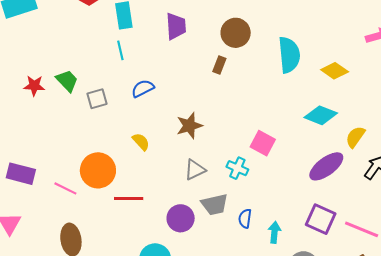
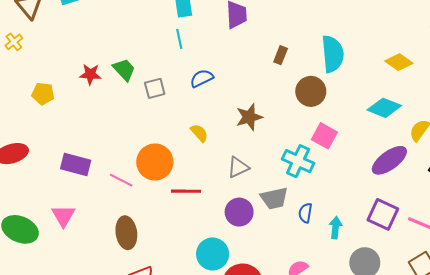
brown circle: (236, 33) -> (311, 91), moved
cyan semicircle: (289, 55) -> (333, 54), moved
cyan cross: (237, 168) -> (298, 161), size x1.4
gray triangle: (195, 170) -> (238, 167), moved

